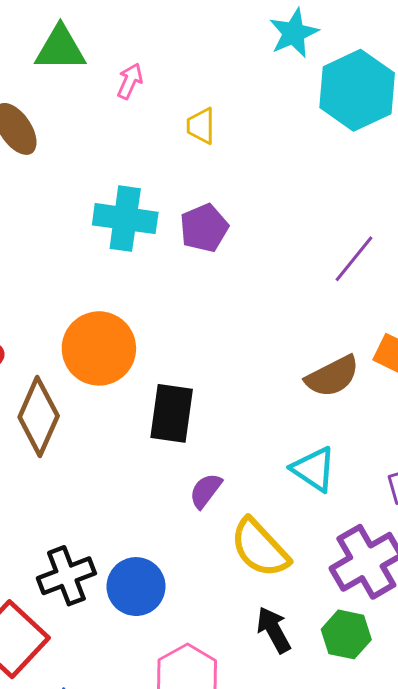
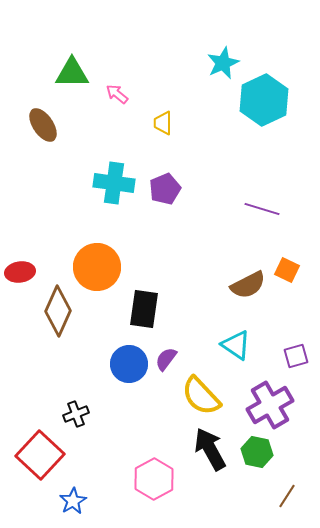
pink arrow: (130, 81) -> (117, 94), turned -75
purple line: (354, 259) -> (262, 209), turned 68
black cross: (66, 576) -> (76, 414), size x0.7
blue circle: (136, 587) -> (129, 364), moved
black arrow: (274, 630) -> (210, 449), size x1.4

